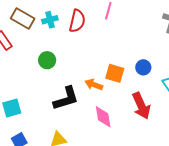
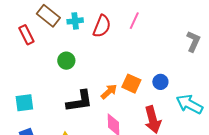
orange arrow: (94, 85) -> (109, 92), turned 108

